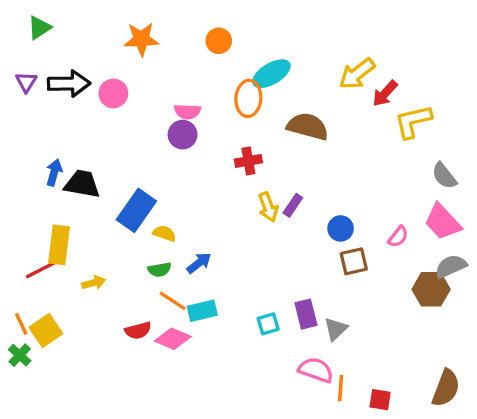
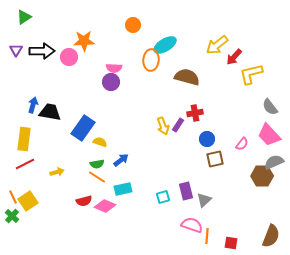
orange star: (141, 39) -> (84, 41), moved
red cross: (248, 161) -> (195, 113), moved
yellow rectangle: (59, 245) -> (24, 139), moved
orange line: (173, 301) -> (97, 177), moved

